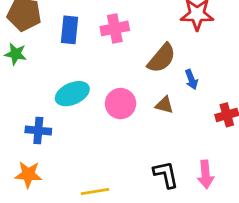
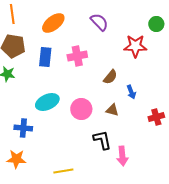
brown semicircle: (162, 58) -> (110, 77), size x0.7
black L-shape: (166, 174) -> (102, 140), moved
pink arrow: (206, 174) -> (122, 156), moved

